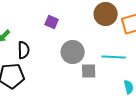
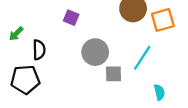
cyan line: (114, 57) -> (142, 58), turned -60

